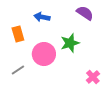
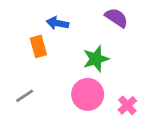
orange rectangle: (18, 34) -> (38, 46), moved
pink circle: (44, 54) -> (88, 94), moved

